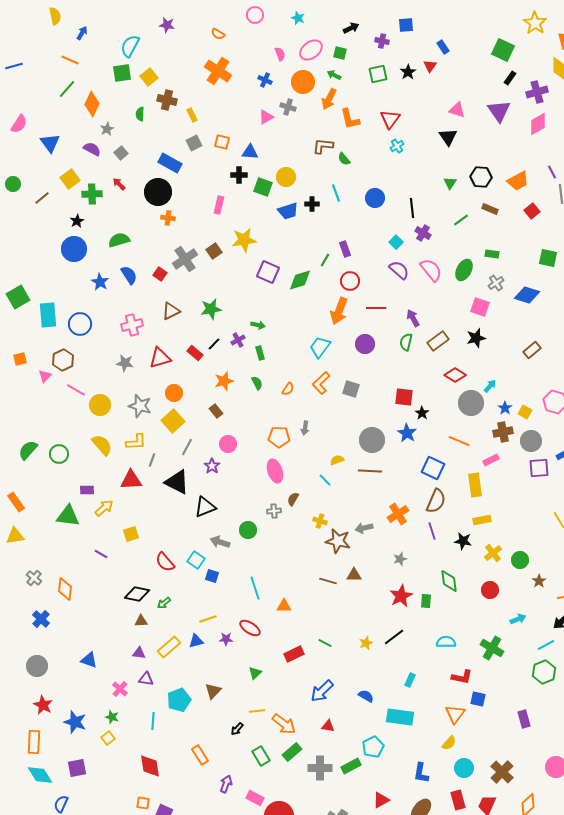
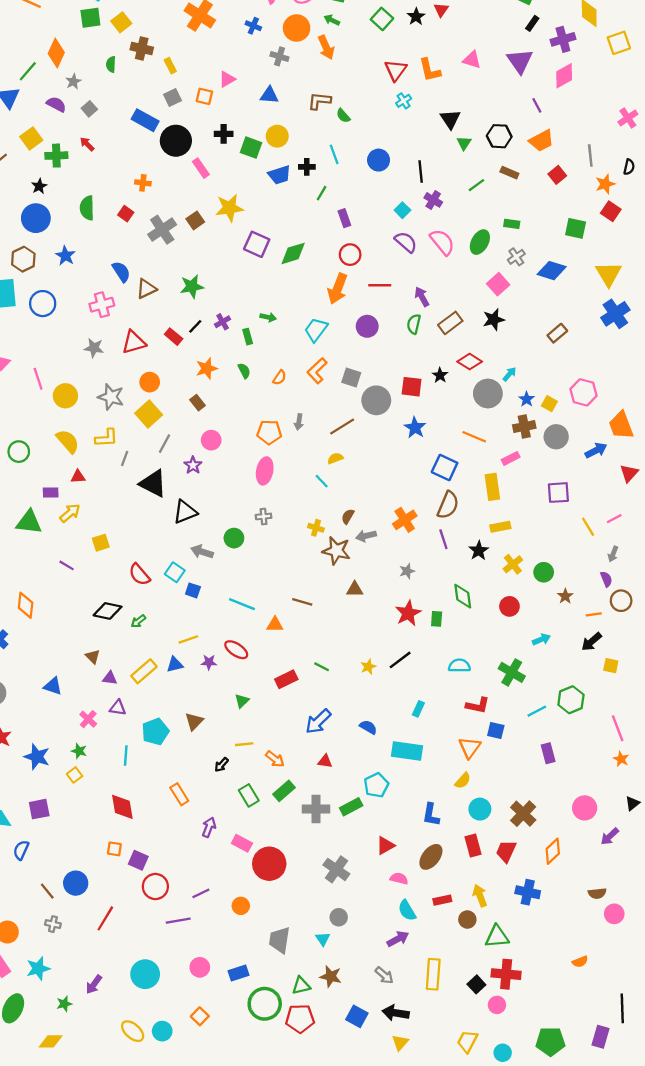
green square: (378, 74) -> (382, 19), turned -36
green line: (67, 89) -> (28, 71), moved
orange arrow: (329, 99) -> (326, 47), turned -50
pink triangle: (266, 117) -> (227, 79), moved
orange L-shape: (350, 119) -> (430, 70), moved
black triangle: (448, 137) -> (450, 119), moved
blue triangle: (250, 152) -> (269, 95), moved
purple line: (552, 172) -> (537, 105), moved
black circle: (158, 192) -> (176, 141), moved
pink rectangle: (219, 205) -> (201, 168), turned -48
green semicircle: (119, 240) -> (87, 208), turned -75
green line: (325, 260) -> (322, 193), moved
red square: (160, 274) -> (126, 214), moved
blue semicircle: (129, 275) -> (121, 272), moved
pink square: (480, 307) -> (498, 284), turned 30
green arrow: (258, 325) -> (268, 317), moved
brown hexagon: (63, 360) -> (23, 259), moved
pink line: (76, 390) -> (38, 379), turned 42
black star: (422, 413) -> (440, 375), moved
gray circle: (372, 440) -> (376, 400), moved
purple square: (539, 468) -> (558, 493), moved
pink ellipse: (275, 471) -> (265, 471), turned 30
brown line: (370, 471) -> (342, 427), moved, turned -35
red triangle: (131, 480) -> (78, 477), moved, size x0.6
brown semicircle: (293, 499) -> (348, 516), moved
black star: (463, 541) -> (479, 551), turned 30
brown line: (328, 581) -> (302, 602), moved
cyan line: (255, 588) -> (242, 604), turned -50
brown triangle: (141, 621) -> (93, 657), moved, turned 48
cyan line: (546, 645) -> (537, 711), moved
orange arrow: (284, 724) -> (275, 759), size x0.7

